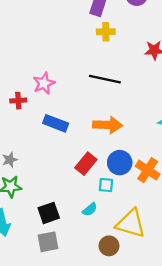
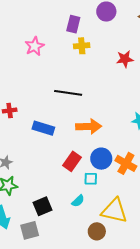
black line: (105, 79) -> (68, 93), moved
pink star: (44, 83) -> (34, 46), moved
gray square: (48, 242) -> (30, 230), moved

